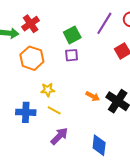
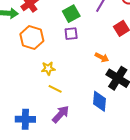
orange arrow: (93, 96) -> (102, 57), moved
blue cross: (26, 112) -> (25, 119), moved
blue diamond: (99, 145) -> (99, 101), moved

